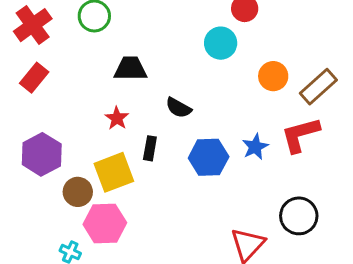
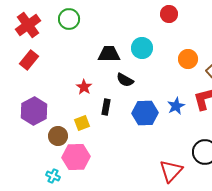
cyan circle: (221, 43) -> (142, 48), moved
black trapezoid: (130, 69) -> (109, 54), moved
yellow square: (114, 172) -> (82, 123), size x0.6

